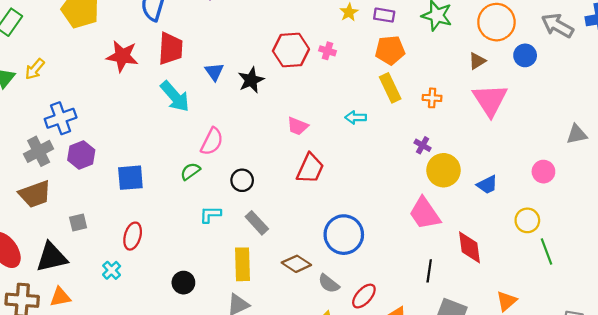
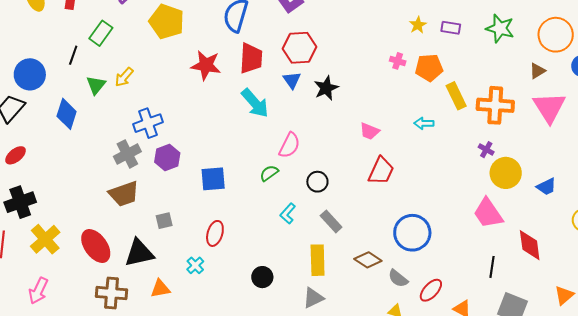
red hexagon: (291, 50) -> (300, 48), moved
orange pentagon: (390, 50) -> (429, 68), moved
orange cross: (432, 98) -> (495, 105), size x2.0
cyan L-shape: (210, 214) -> (288, 214), turned -50
orange triangle: (60, 297) -> (160, 289), moved

